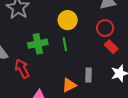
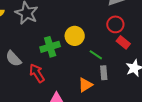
yellow circle: (68, 20) -> (75, 36), moved
green line: (65, 44) -> (96, 55), moved, turned -40

